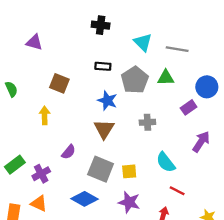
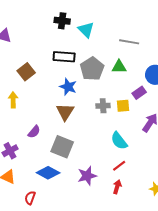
cyan triangle: (143, 42) -> (86, 30), moved
black rectangle: (103, 66) -> (64, 57), size x1.5
brown square: (59, 83) -> (26, 72), turned 30
yellow square: (129, 171) -> (123, 106), moved
red line: (177, 191) -> (119, 166), moved, turned -64
purple star: (129, 202) -> (87, 176), turned -30

